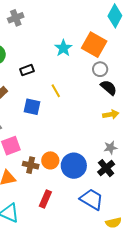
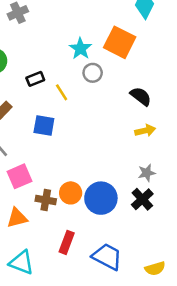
gray circle: (100, 69) -> (93, 73), moved
yellow line: (56, 91) -> (62, 92), moved
blue trapezoid: (92, 199) -> (107, 257), moved

